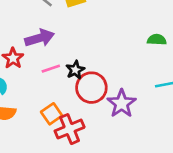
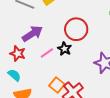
red circle: (91, 88) -> (76, 29), moved

